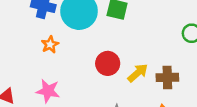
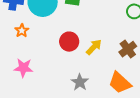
brown cross: (167, 77) -> (128, 49), moved, turned -30

